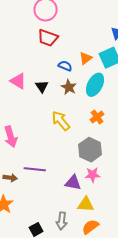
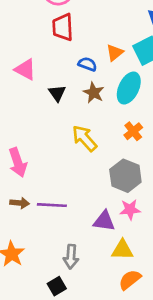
red trapezoid: (48, 38) -> (63, 27), turned 70
pink triangle: (18, 81) -> (25, 69), moved
brown arrow: (10, 178) -> (20, 203), moved
gray arrow: (62, 221) -> (71, 257), moved

